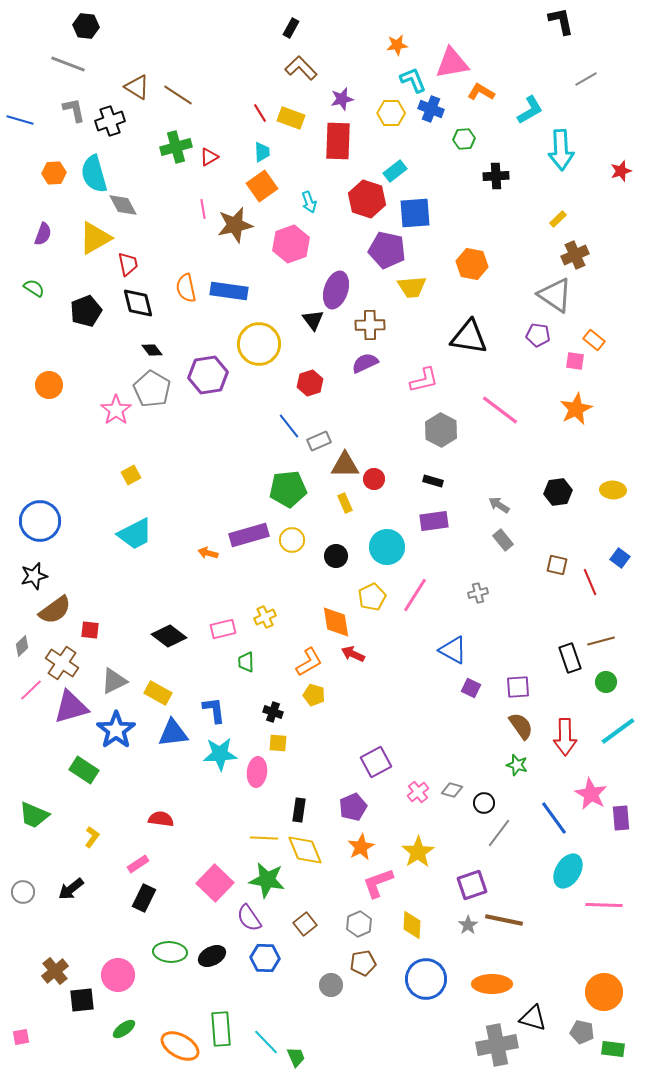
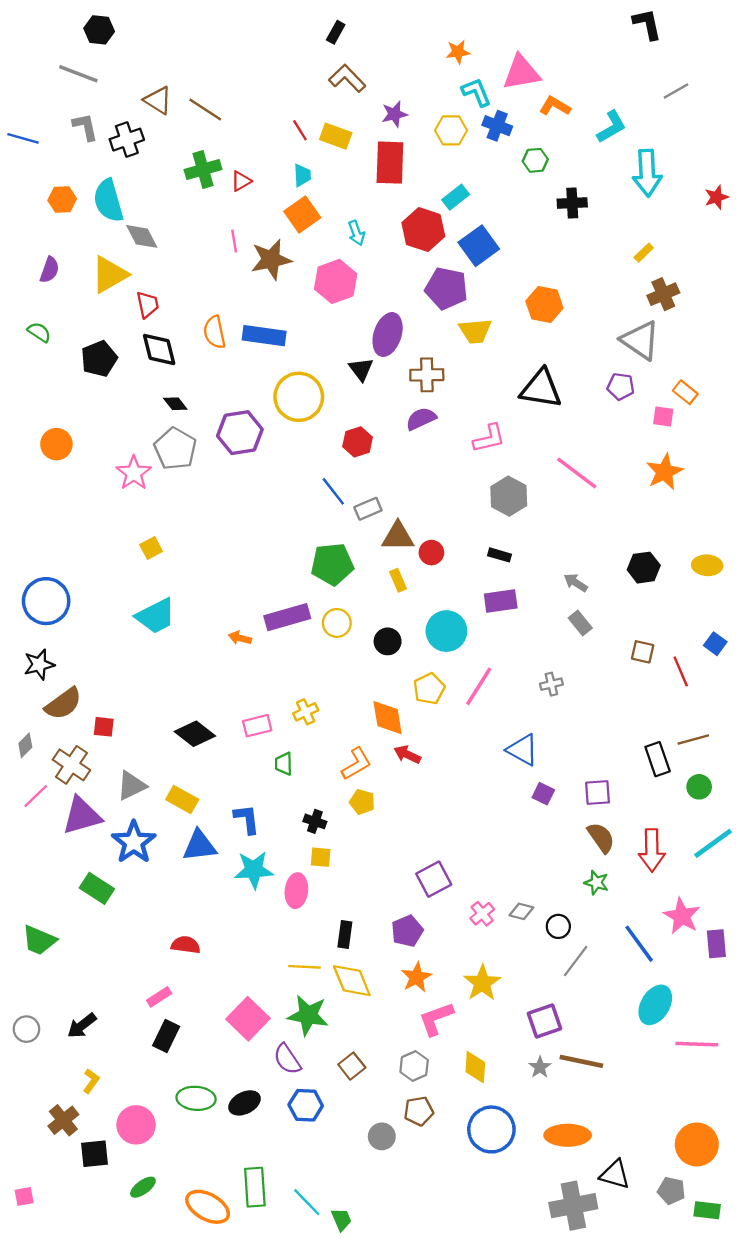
blue square: (415, 213) -> (479, 246), turned -32
yellow L-shape: (92, 837) -> (91, 1081), moved

